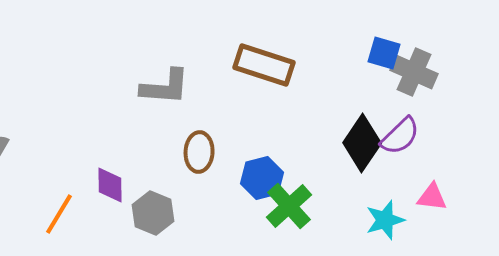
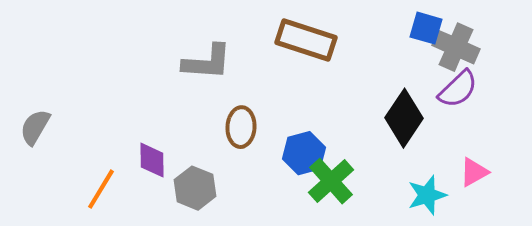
purple semicircle: (400, 136) -> (458, 89), moved
pink triangle: (432, 197) -> (474, 172), turned -36

